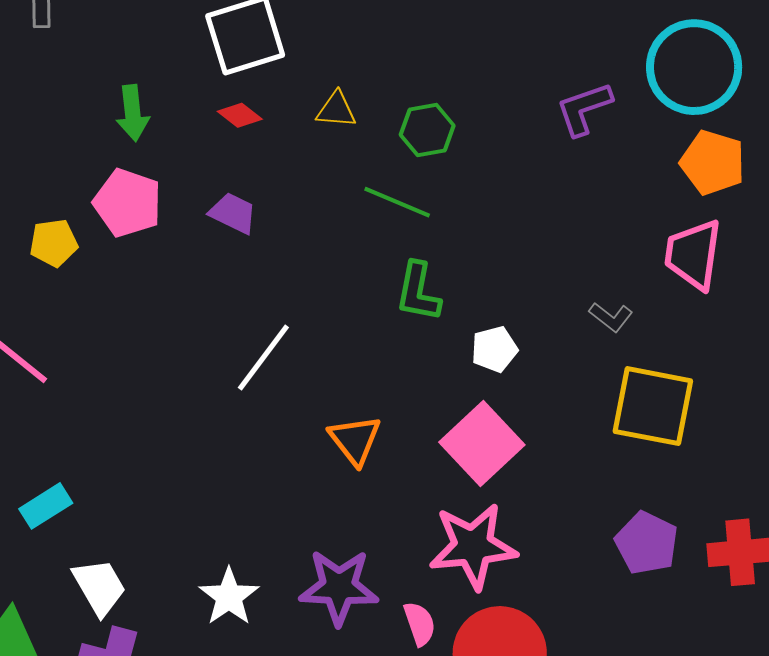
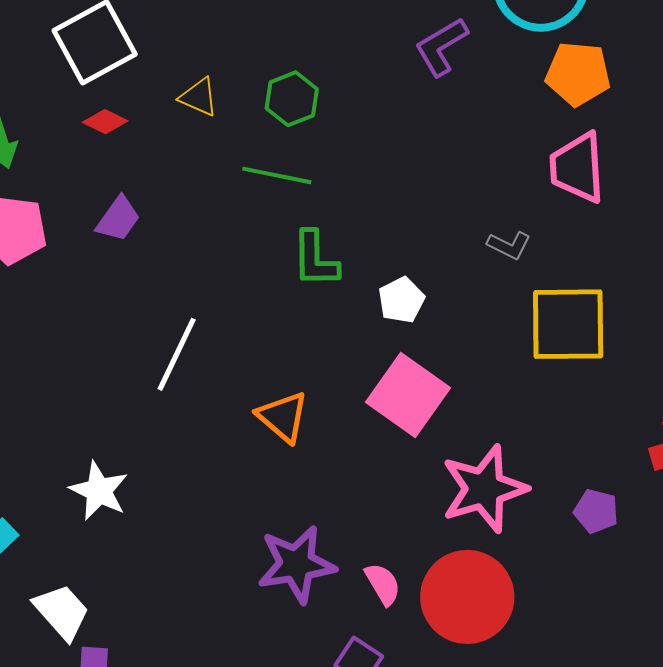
yellow triangle: (336, 110) -> (199, 97), turned 30
purple trapezoid: (233, 213) -> (118, 219), turned 111
purple pentagon: (647, 543) -> (596, 511), moved, size x0.7
pink star: (473, 546) -> (484, 489), moved
white star: (229, 597) -> (99, 491), moved

